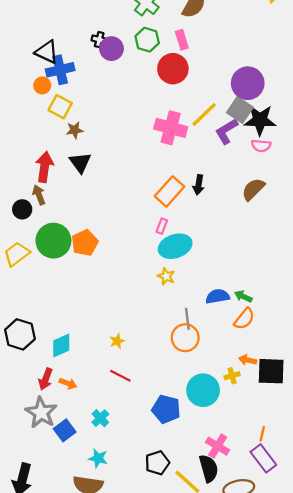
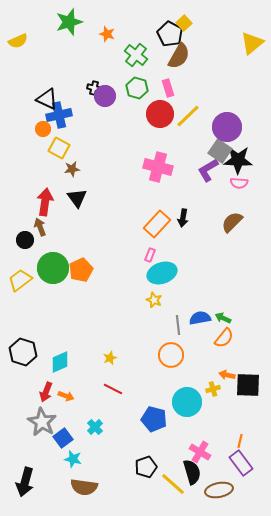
yellow line: (204, 114) -> (188, 116), moved
gray line: (187, 319) -> (178, 325), moved
cyan star: (98, 458) -> (73, 459), moved

